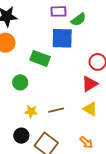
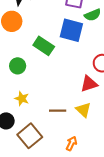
brown line: (56, 110) -> (58, 111), moved
orange arrow: (86, 142) -> (71, 143), turned -120

